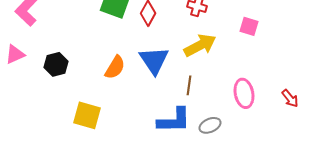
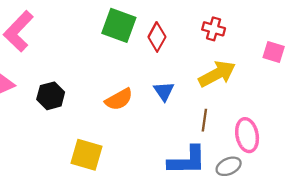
blue triangle: (154, 60) -> (164, 91), size x0.6
orange semicircle: (115, 67) -> (119, 99), turned 30
pink ellipse: (244, 93) -> (247, 135), moved

